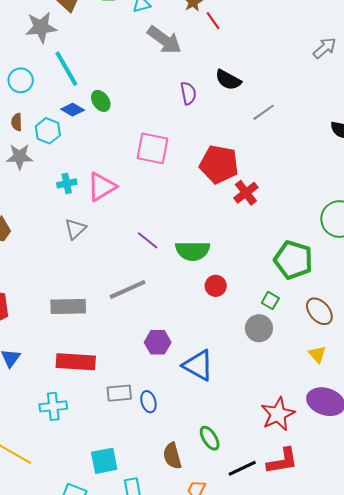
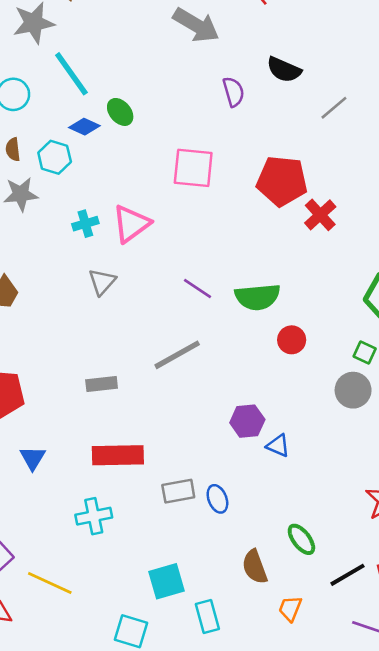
gray rectangle: (68, 307) -> (102, 384), size x0.7
purple hexagon: (158, 342) -> (247, 421), moved
blue triangle: (198, 365) -> (278, 446), size x0.6

